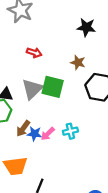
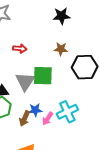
cyan cross: (70, 131) -> (67, 112), size x1.5
blue star: (34, 134) -> (35, 110), moved

